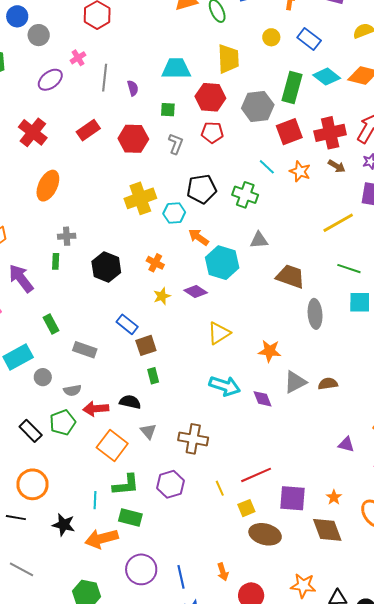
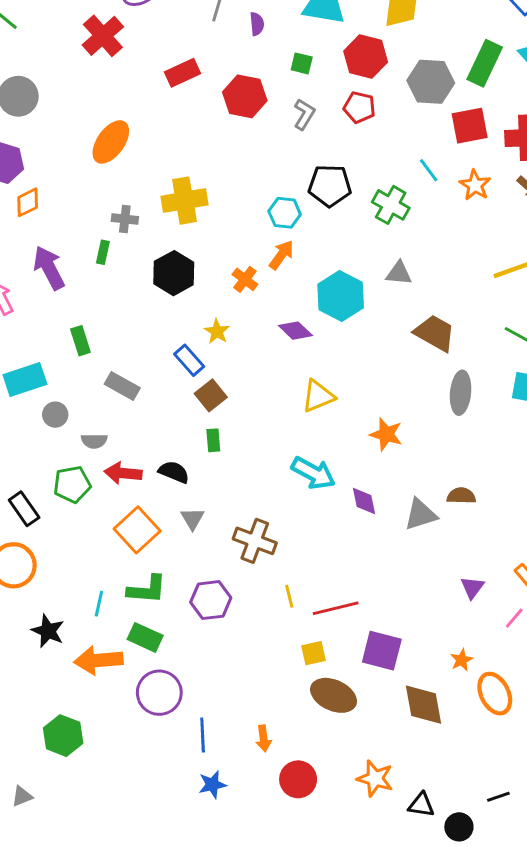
red cross: (33, 132) -> (103, 36), moved
yellow cross: (140, 198) -> (185, 201), moved
orange arrow: (199, 237) -> (281, 255), moved, turned 80
yellow star: (162, 296) -> (217, 331), moved, turned -30
brown square: (146, 345) -> (211, 395), turned -30
gray triangle: (295, 382) -> (420, 514), moved
black rectangle: (31, 431) -> (24, 509), moved
purple triangle: (346, 444) -> (472, 587), turned 42
yellow line: (220, 488) -> (289, 596), moved
orange star: (334, 497) -> (462, 660), moved
purple circle: (141, 569) -> (159, 693), moved

